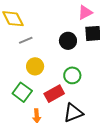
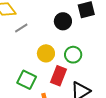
yellow circle: (35, 66) -> (46, 53), moved
red rectangle: (54, 94) -> (58, 76), turned -30

